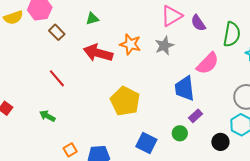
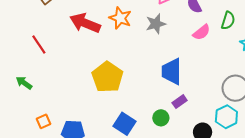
green semicircle: (232, 34) -> (228, 21), size x0.7
pink semicircle: (208, 63) -> (202, 32), moved, size x0.7

